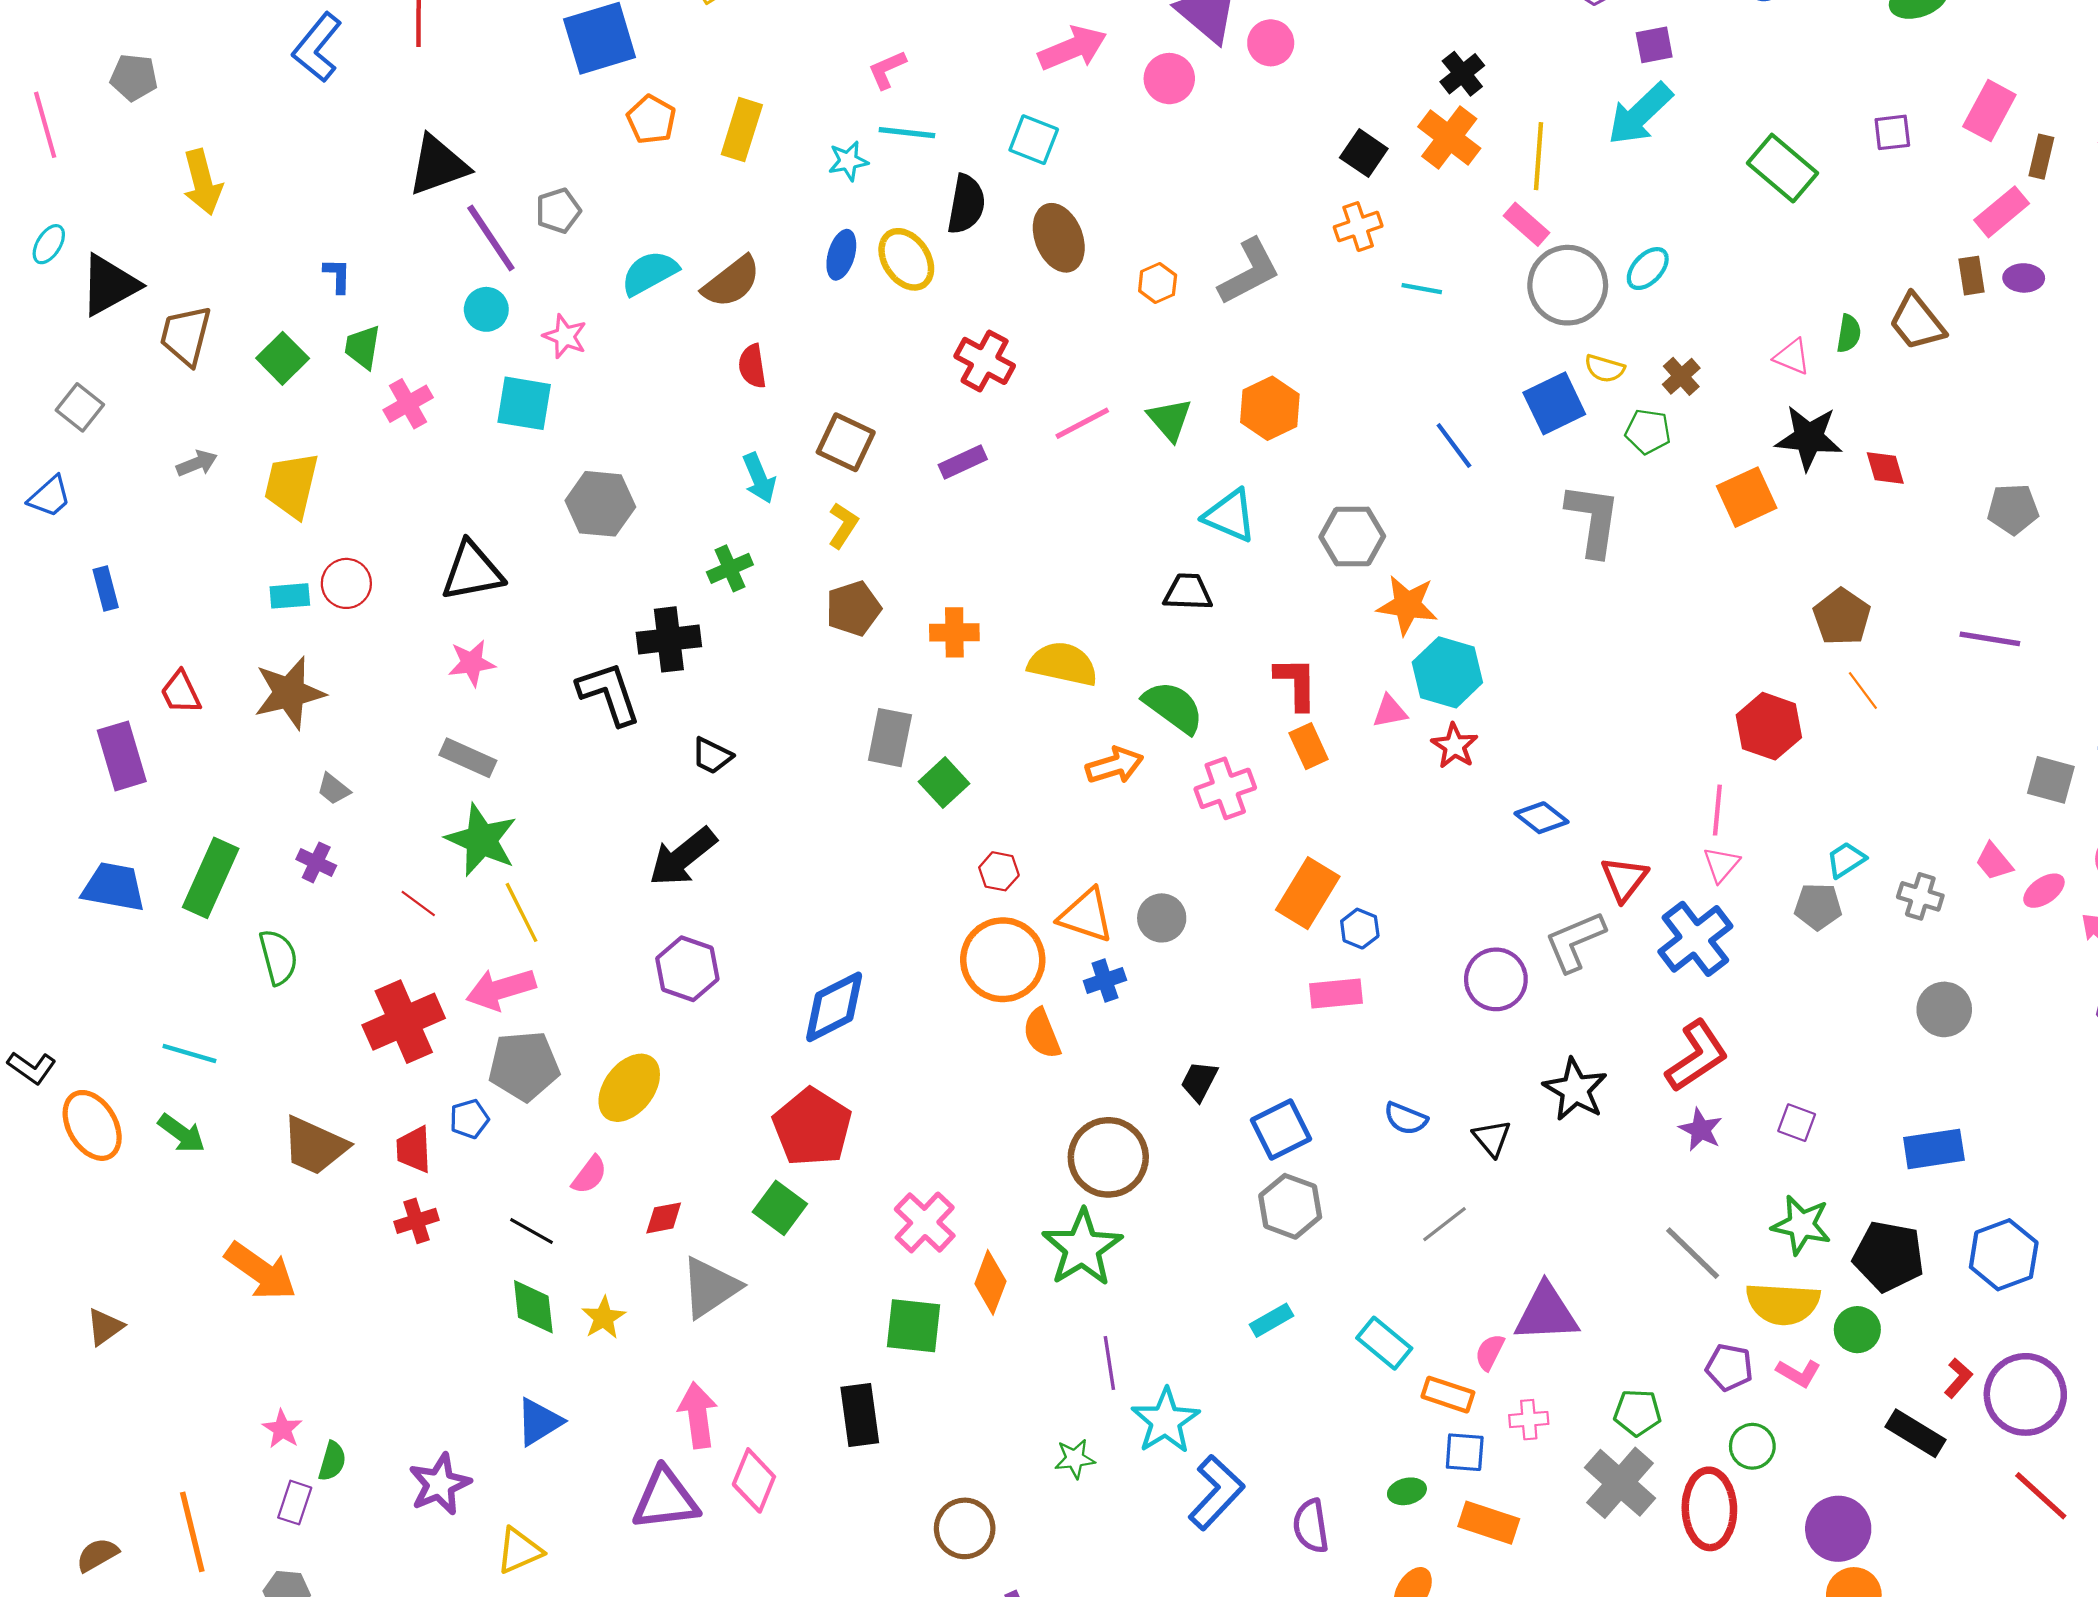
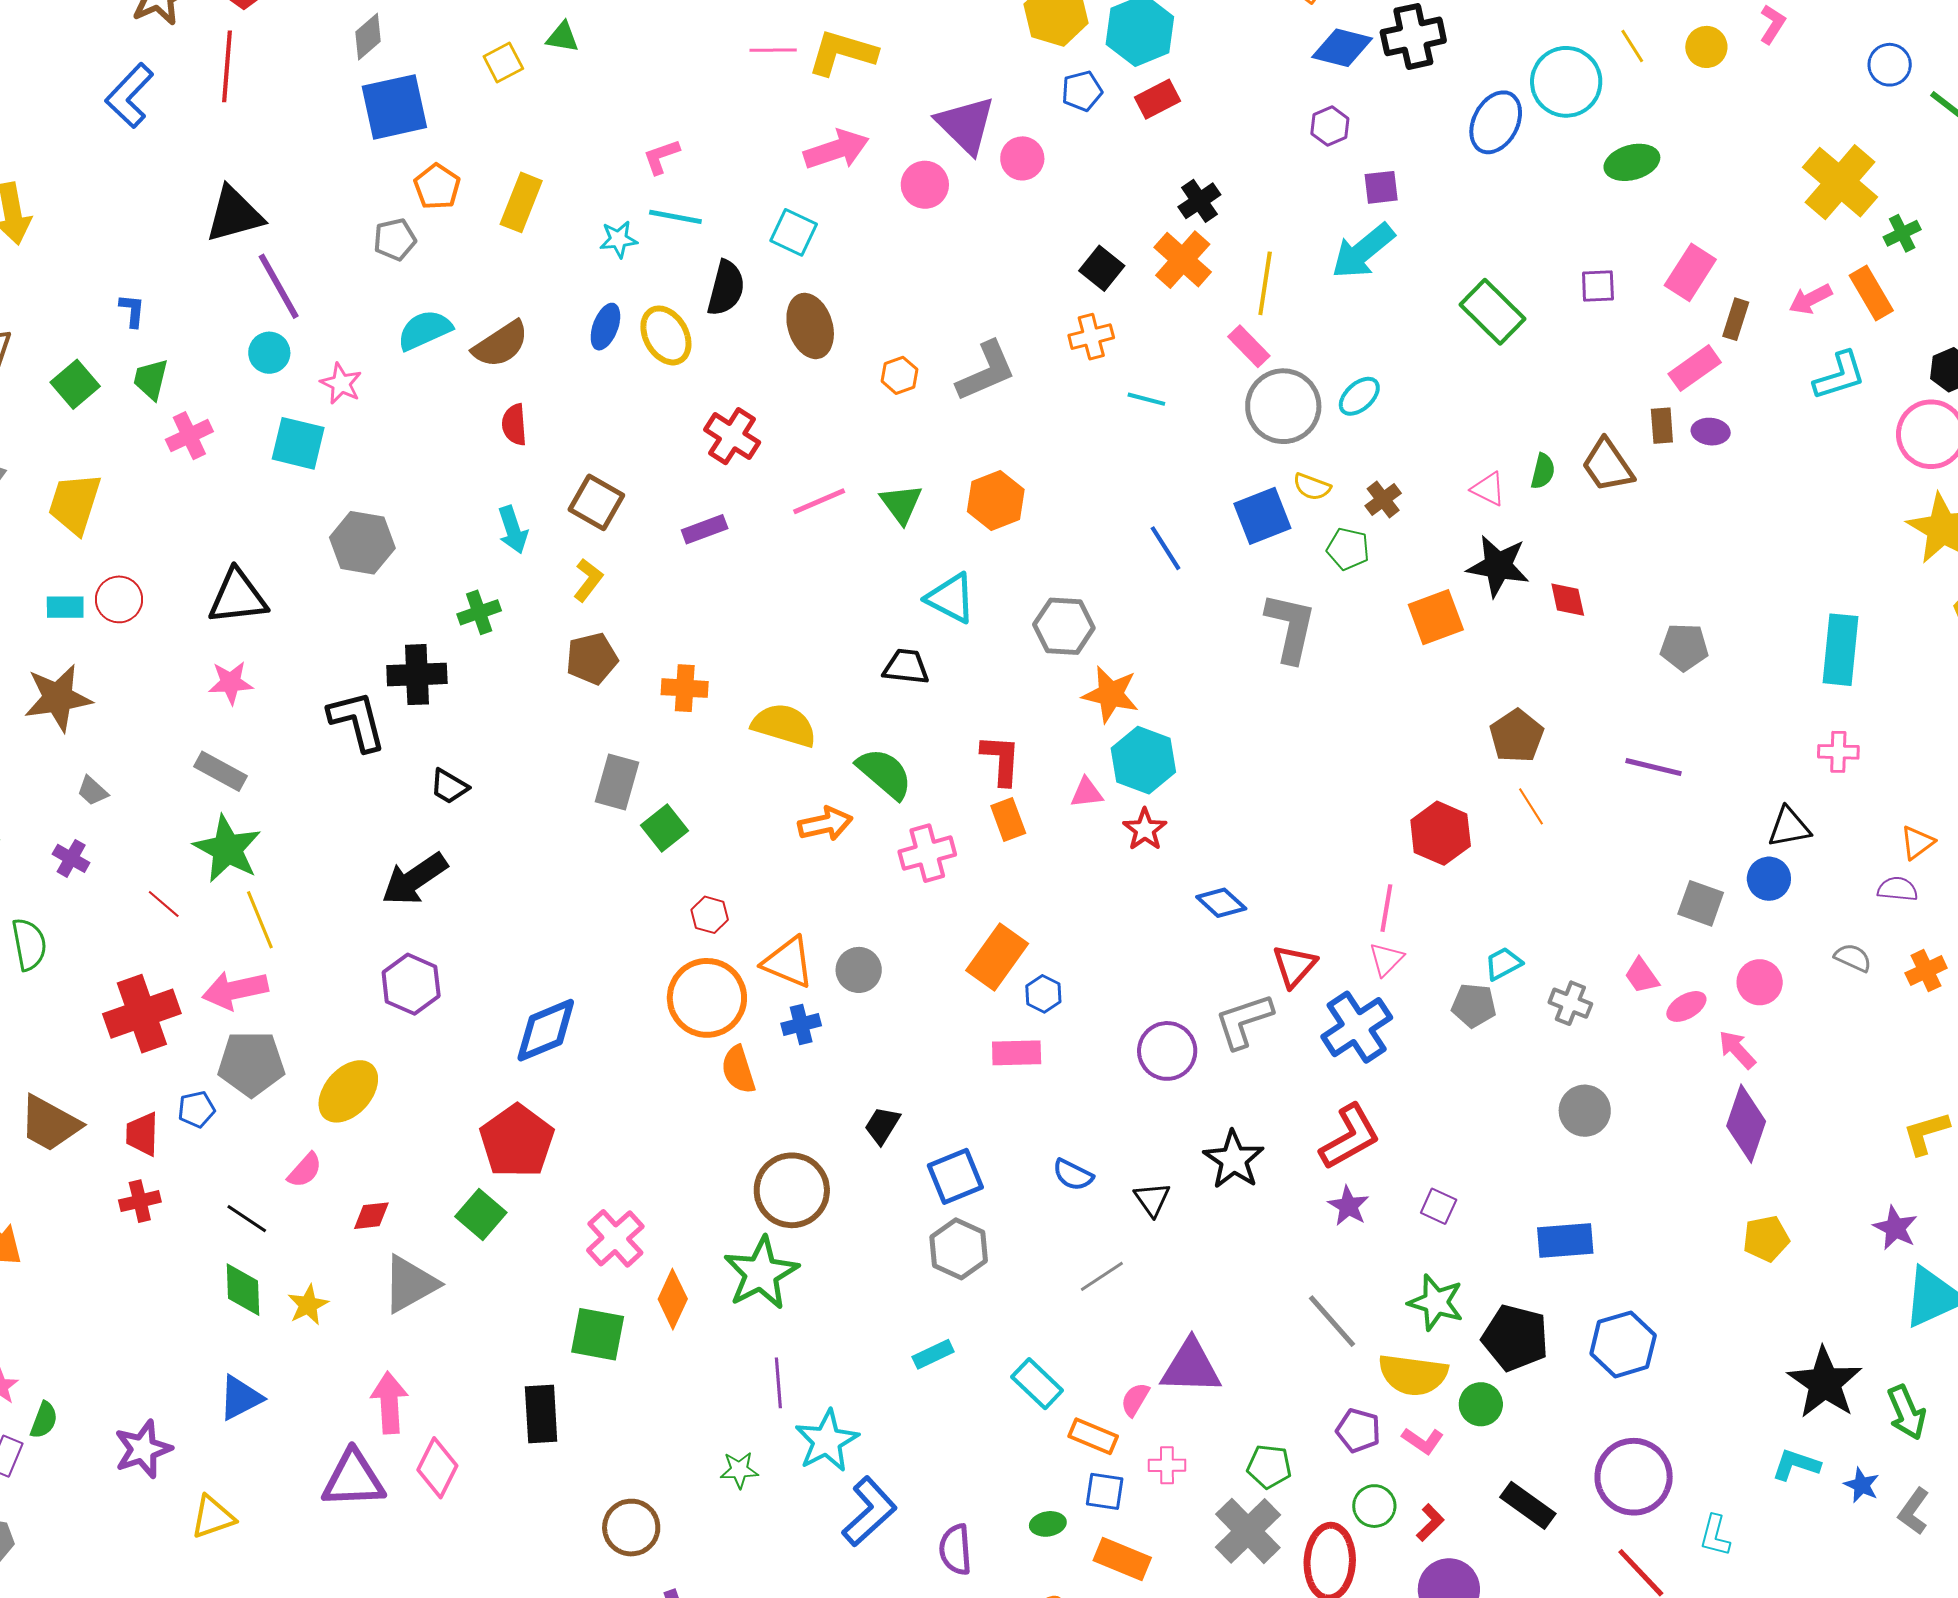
gray pentagon: (558, 211) -> (395, 239), moved
red L-shape: (1958, 1378) -> (1430, 1523), moved

